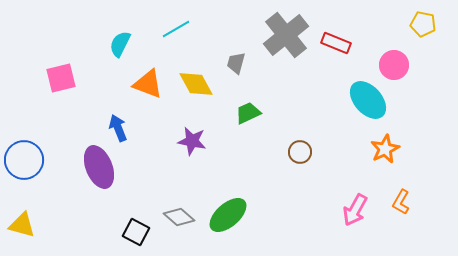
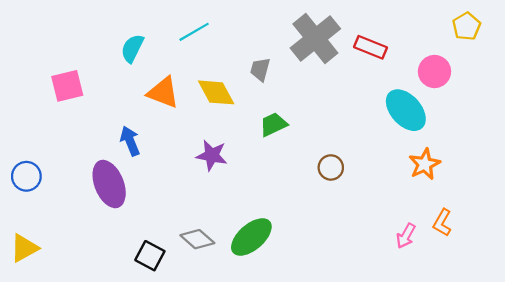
yellow pentagon: (423, 24) -> (466, 26), turned 30
blue circle: (24, 160) -> (26, 176), size x0.7
pink arrow: (355, 210) -> (406, 236), moved, size x0.7
yellow triangle: (22, 225) -> (24, 248), turned -44

